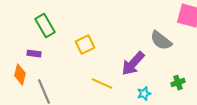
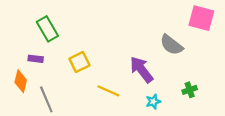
yellow square: (85, 45) -> (79, 62), moved
purple arrow: (133, 64) -> (141, 69), turned 100

